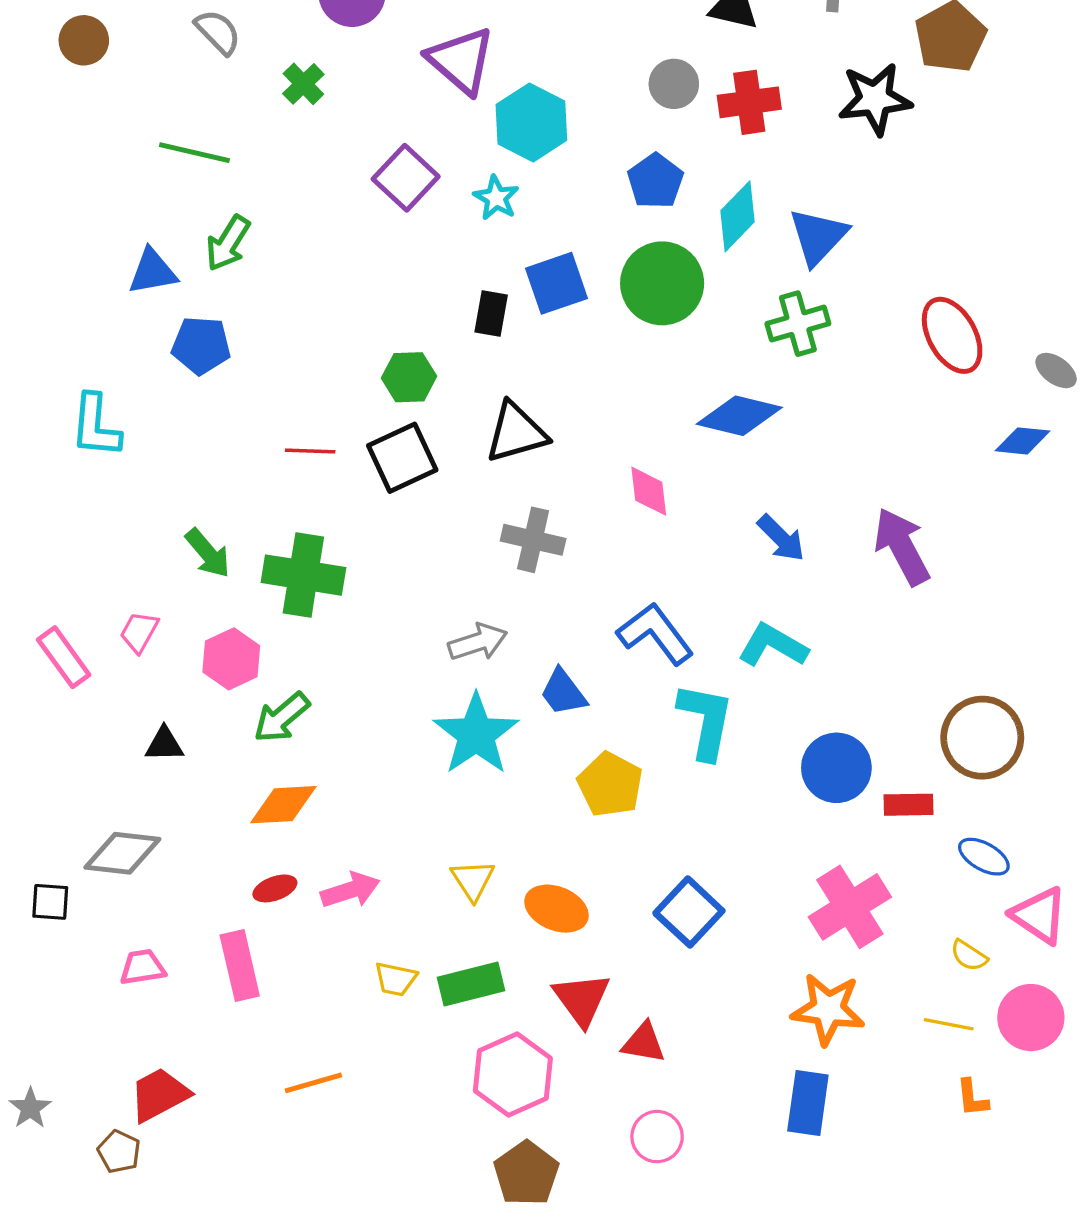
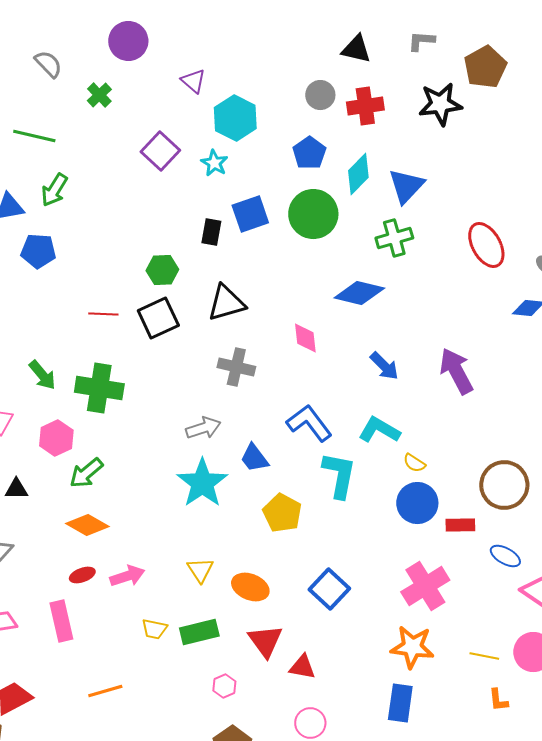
purple triangle: (461, 60) -> (193, 81), size x0.6
orange diamond: (283, 805) -> (87, 525), turned 33
yellow semicircle: (969, 956) -> (414, 463), moved
pink hexagon: (513, 1075) -> (224, 686), size x0.5

